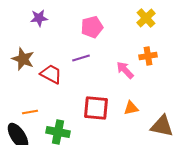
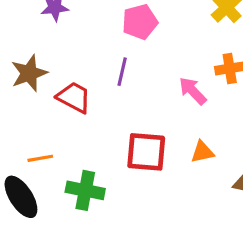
purple line: (81, 58) -> (122, 72), turned -60
brown star: (23, 59) -> (29, 73), turned 30

